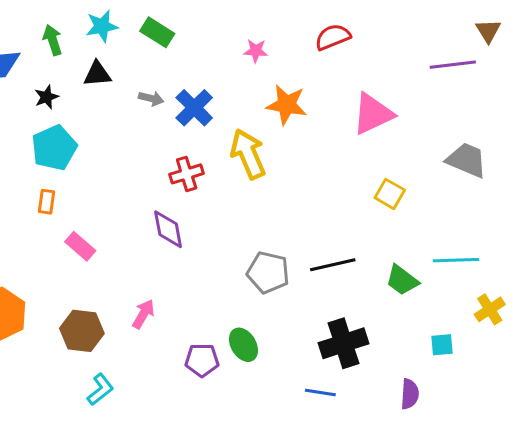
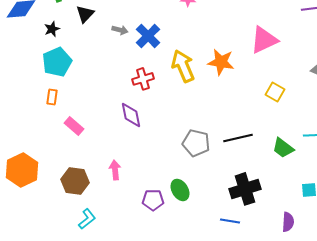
black triangle: (97, 74) -> (85, 14), turned -42
orange star: (287, 105) -> (221, 62), moved
pink arrow: (143, 314) -> (115, 170), turned -36

